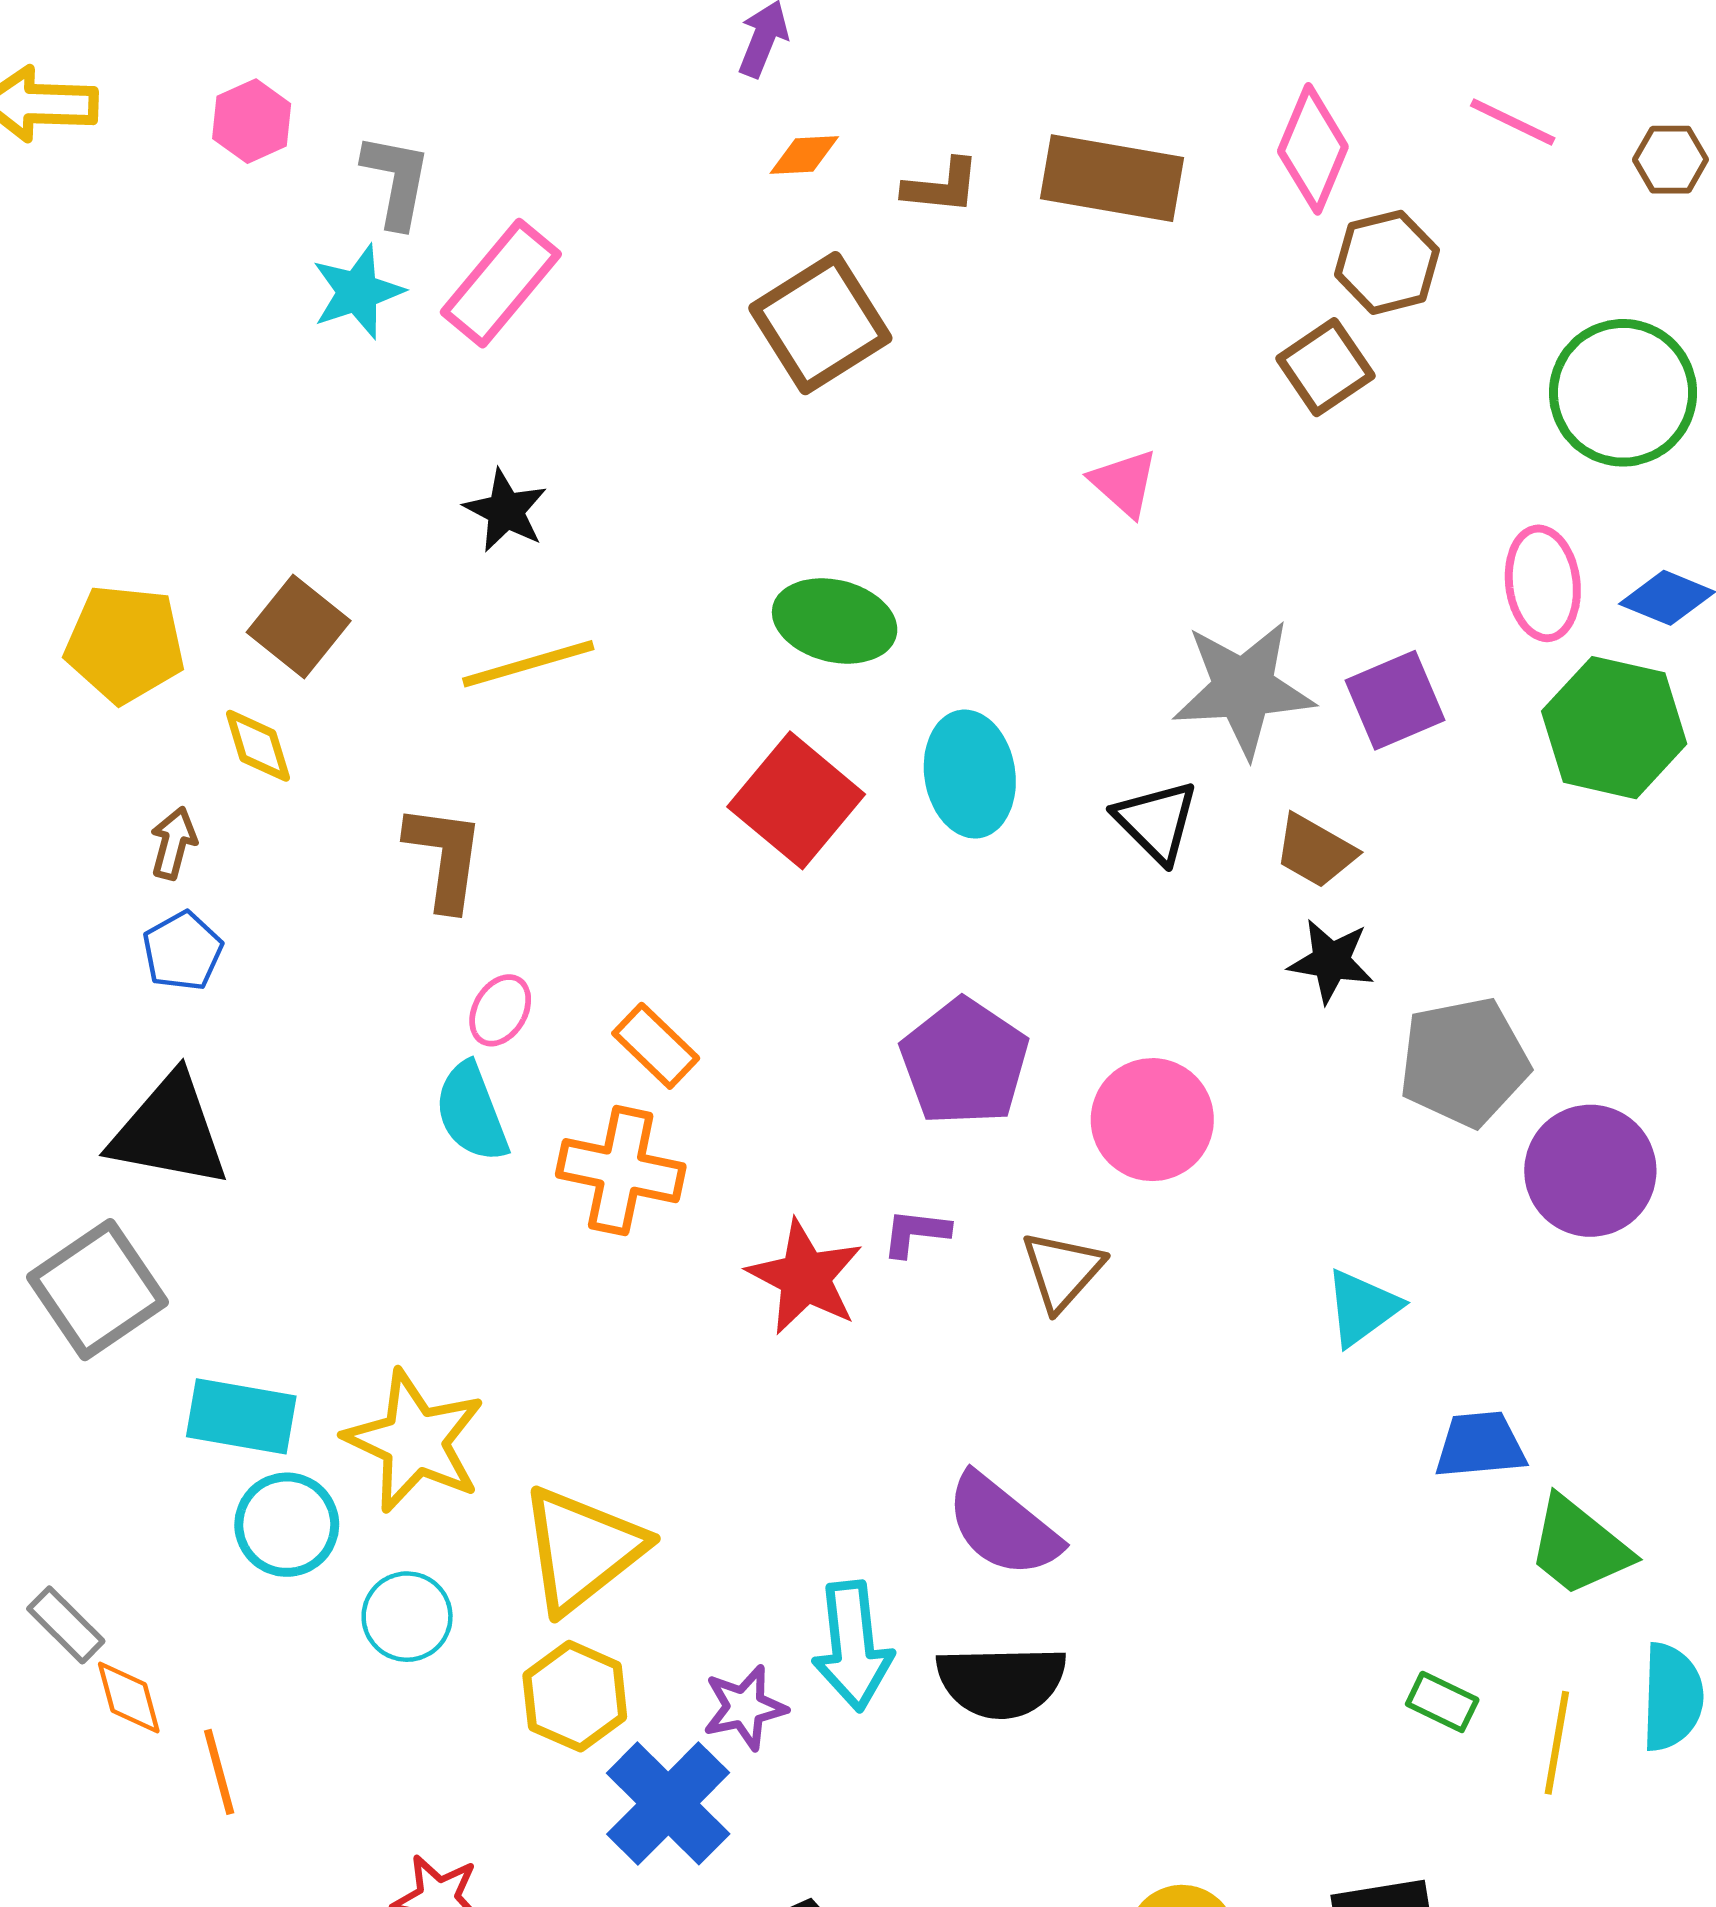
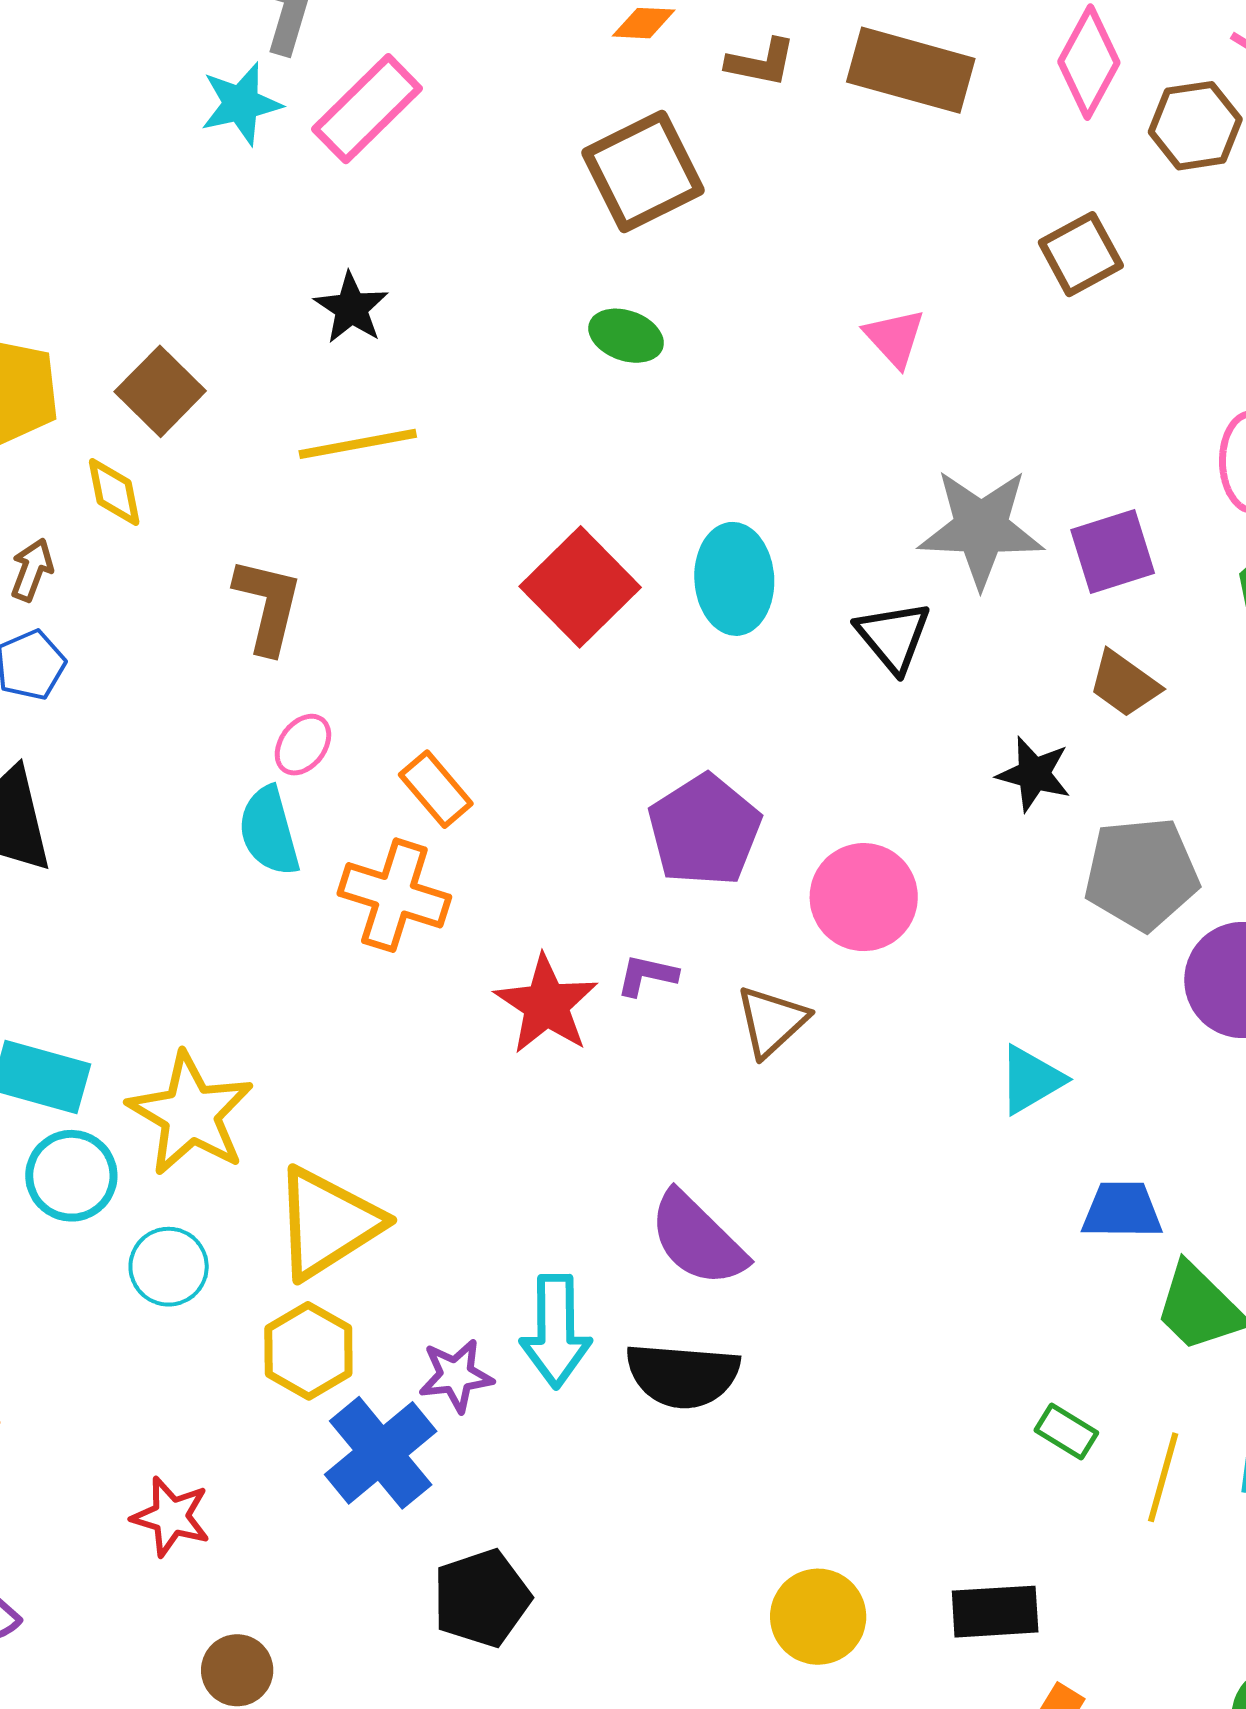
brown hexagon: (1387, 262) -> (1195, 126), moved
green ellipse: (835, 621) -> (626, 336), moved, size x0.7
brown trapezoid: (1315, 851) -> (1124, 684), moved

